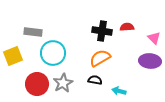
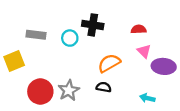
black cross: (102, 31) -> (93, 25), moved
pink triangle: (154, 38) -> (144, 51), moved
cyan circle: (53, 53) -> (70, 38), moved, size x0.6
cyan arrow: (119, 91) -> (147, 98), moved

